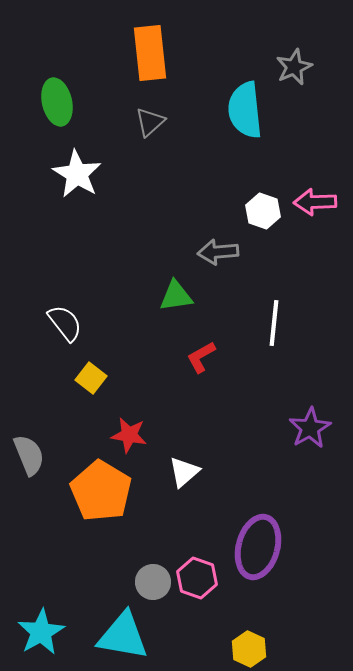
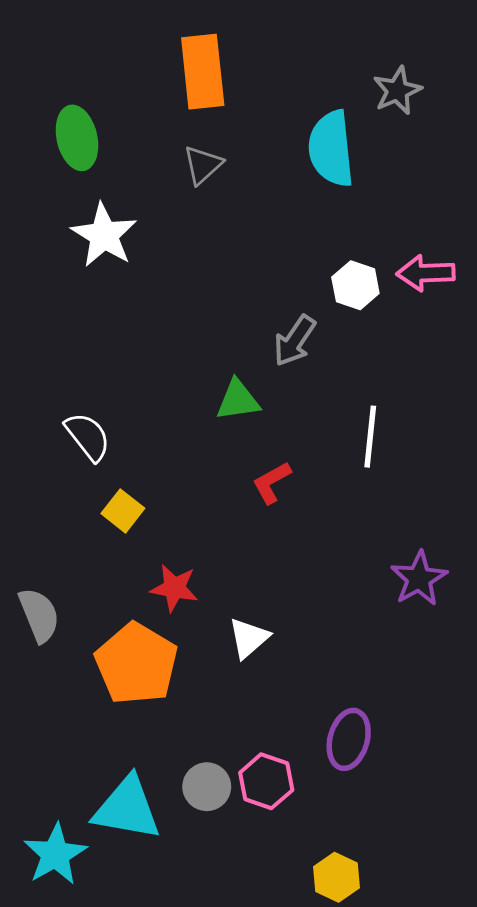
gray arrow: (218, 252) -> (295, 341), turned -51
purple ellipse: (258, 547) -> (349, 739), size x0.7
cyan triangle: (123, 636) -> (127, 808), moved

